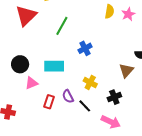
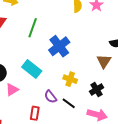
blue cross: (85, 48) -> (59, 46), size x1.5
cyan rectangle: (54, 66) -> (32, 69), turned 48
red rectangle: (49, 102) -> (35, 113), moved

